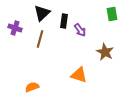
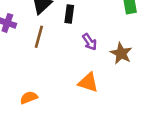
purple arrow: (80, 30) -> (90, 42), moved

